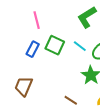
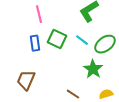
blue rectangle: (33, 49) -> (35, 43), turned -35

